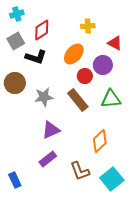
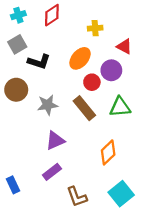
red diamond: (42, 30) -> (52, 15), moved
brown L-shape: (80, 171) -> (77, 197), moved
blue rectangle: (15, 180) -> (13, 185), moved

